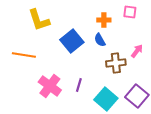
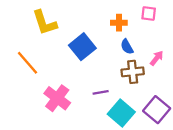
blue semicircle: (100, 40) -> (127, 47), moved
orange line: (24, 55) -> (27, 63), turned 40
purple line: (79, 85) -> (101, 92), moved, turned 64

